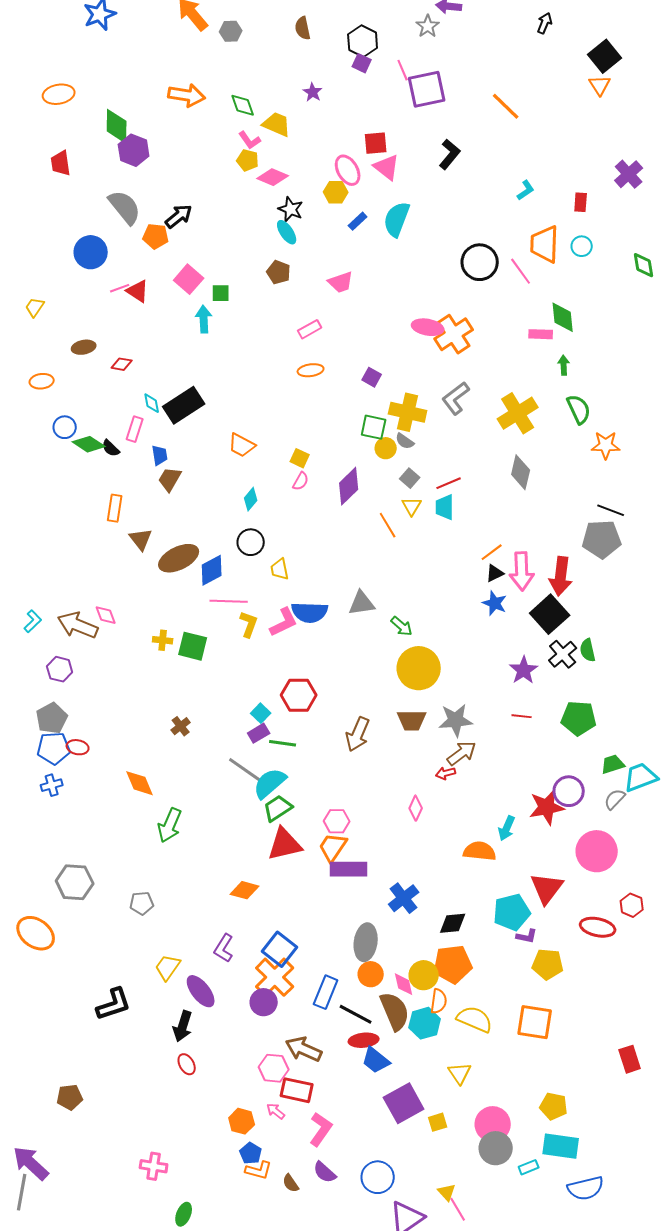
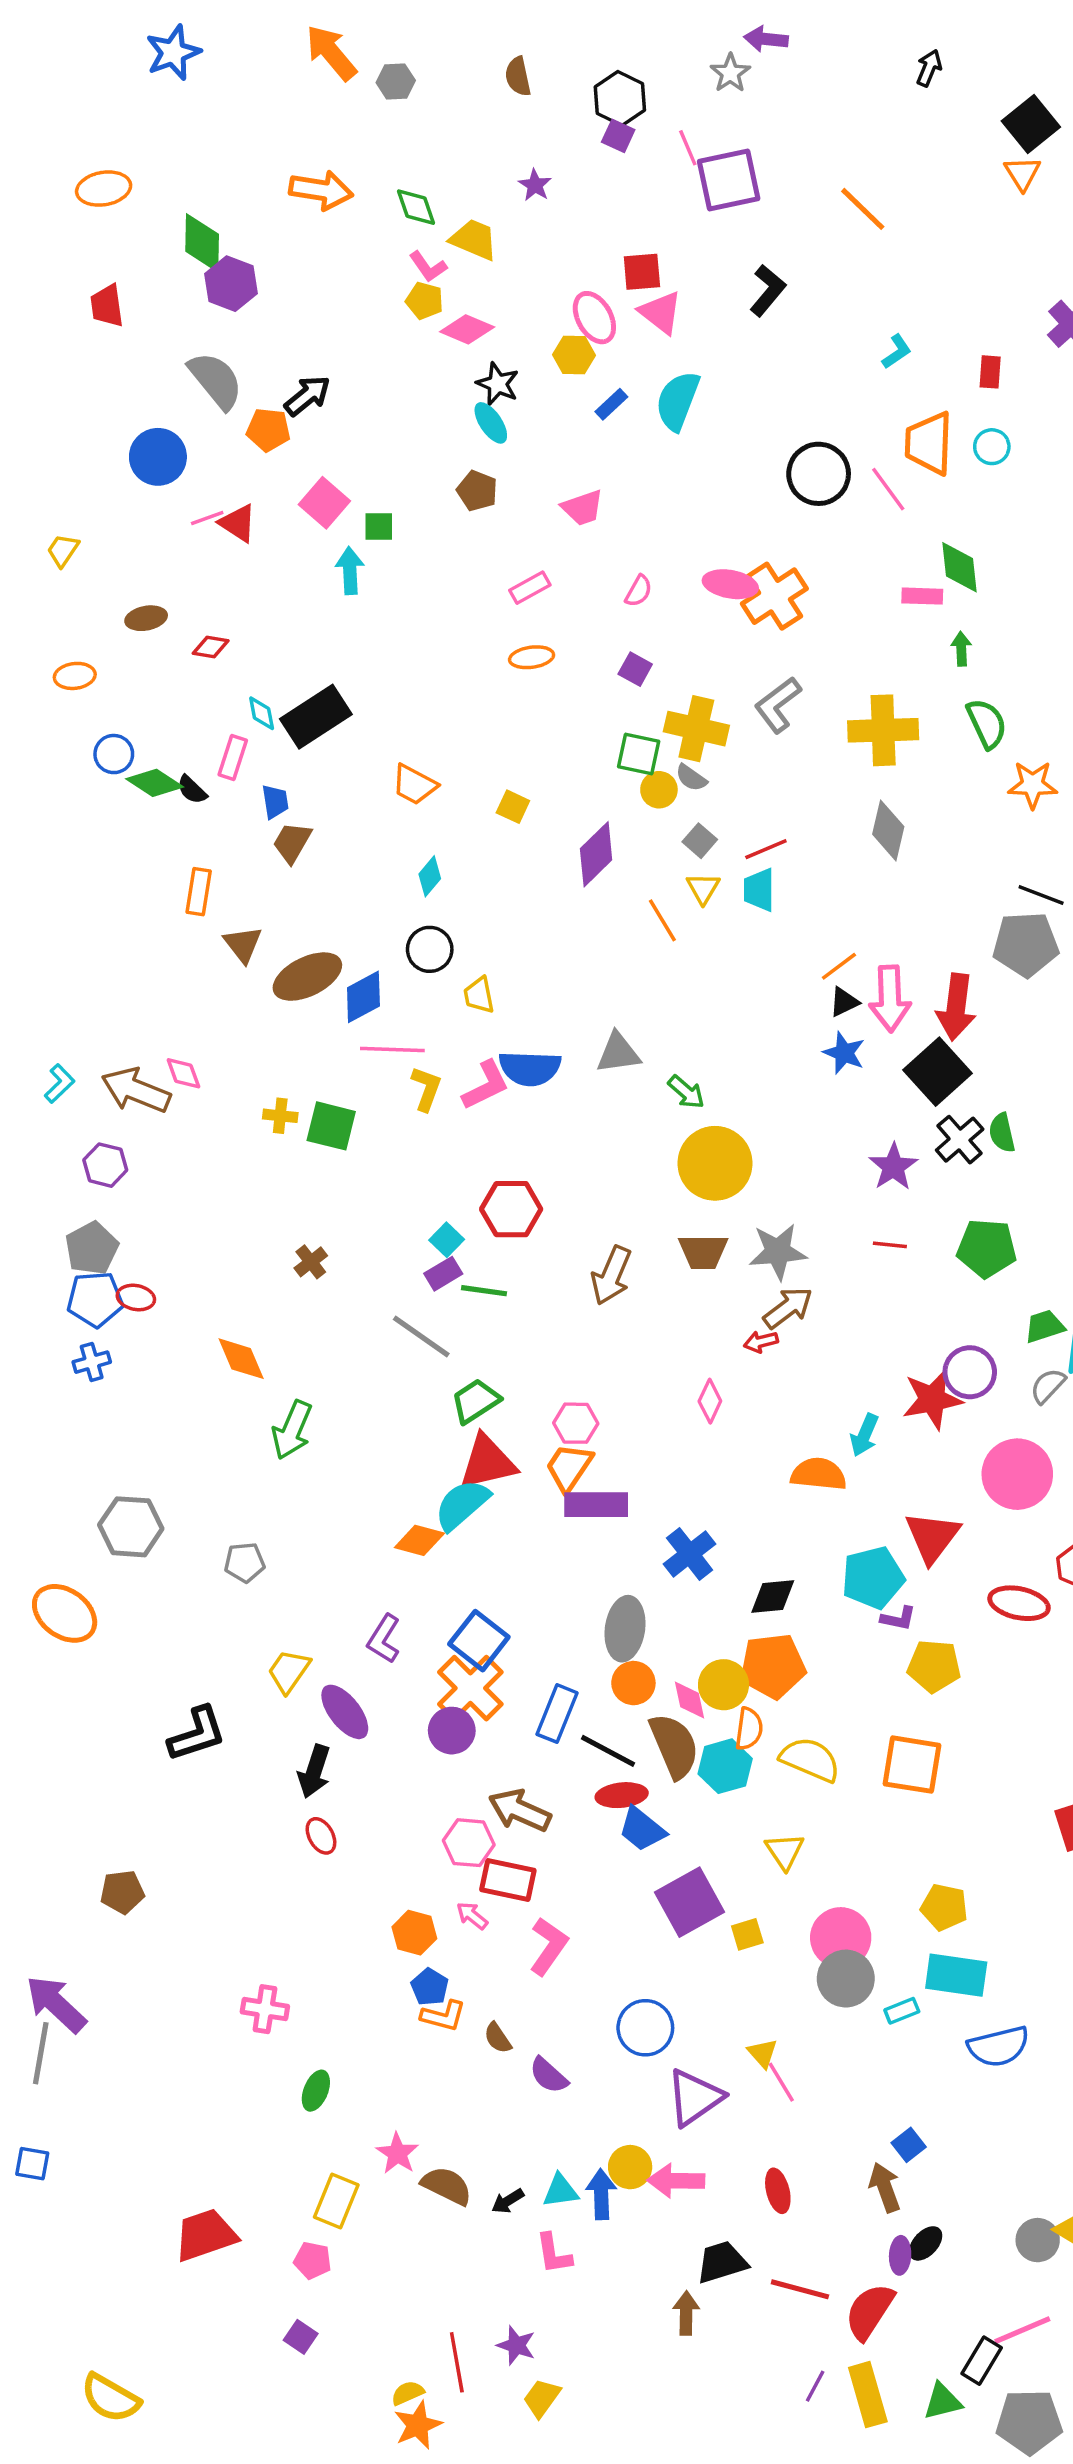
yellow cross: (518, 413) -> (883, 730), turned 30
pink semicircle: (301, 481) -> (639, 591), moved
cyan semicircle: (270, 783) -> (462, 1505), moved
purple semicircle: (325, 1172) -> (549, 2075), moved

